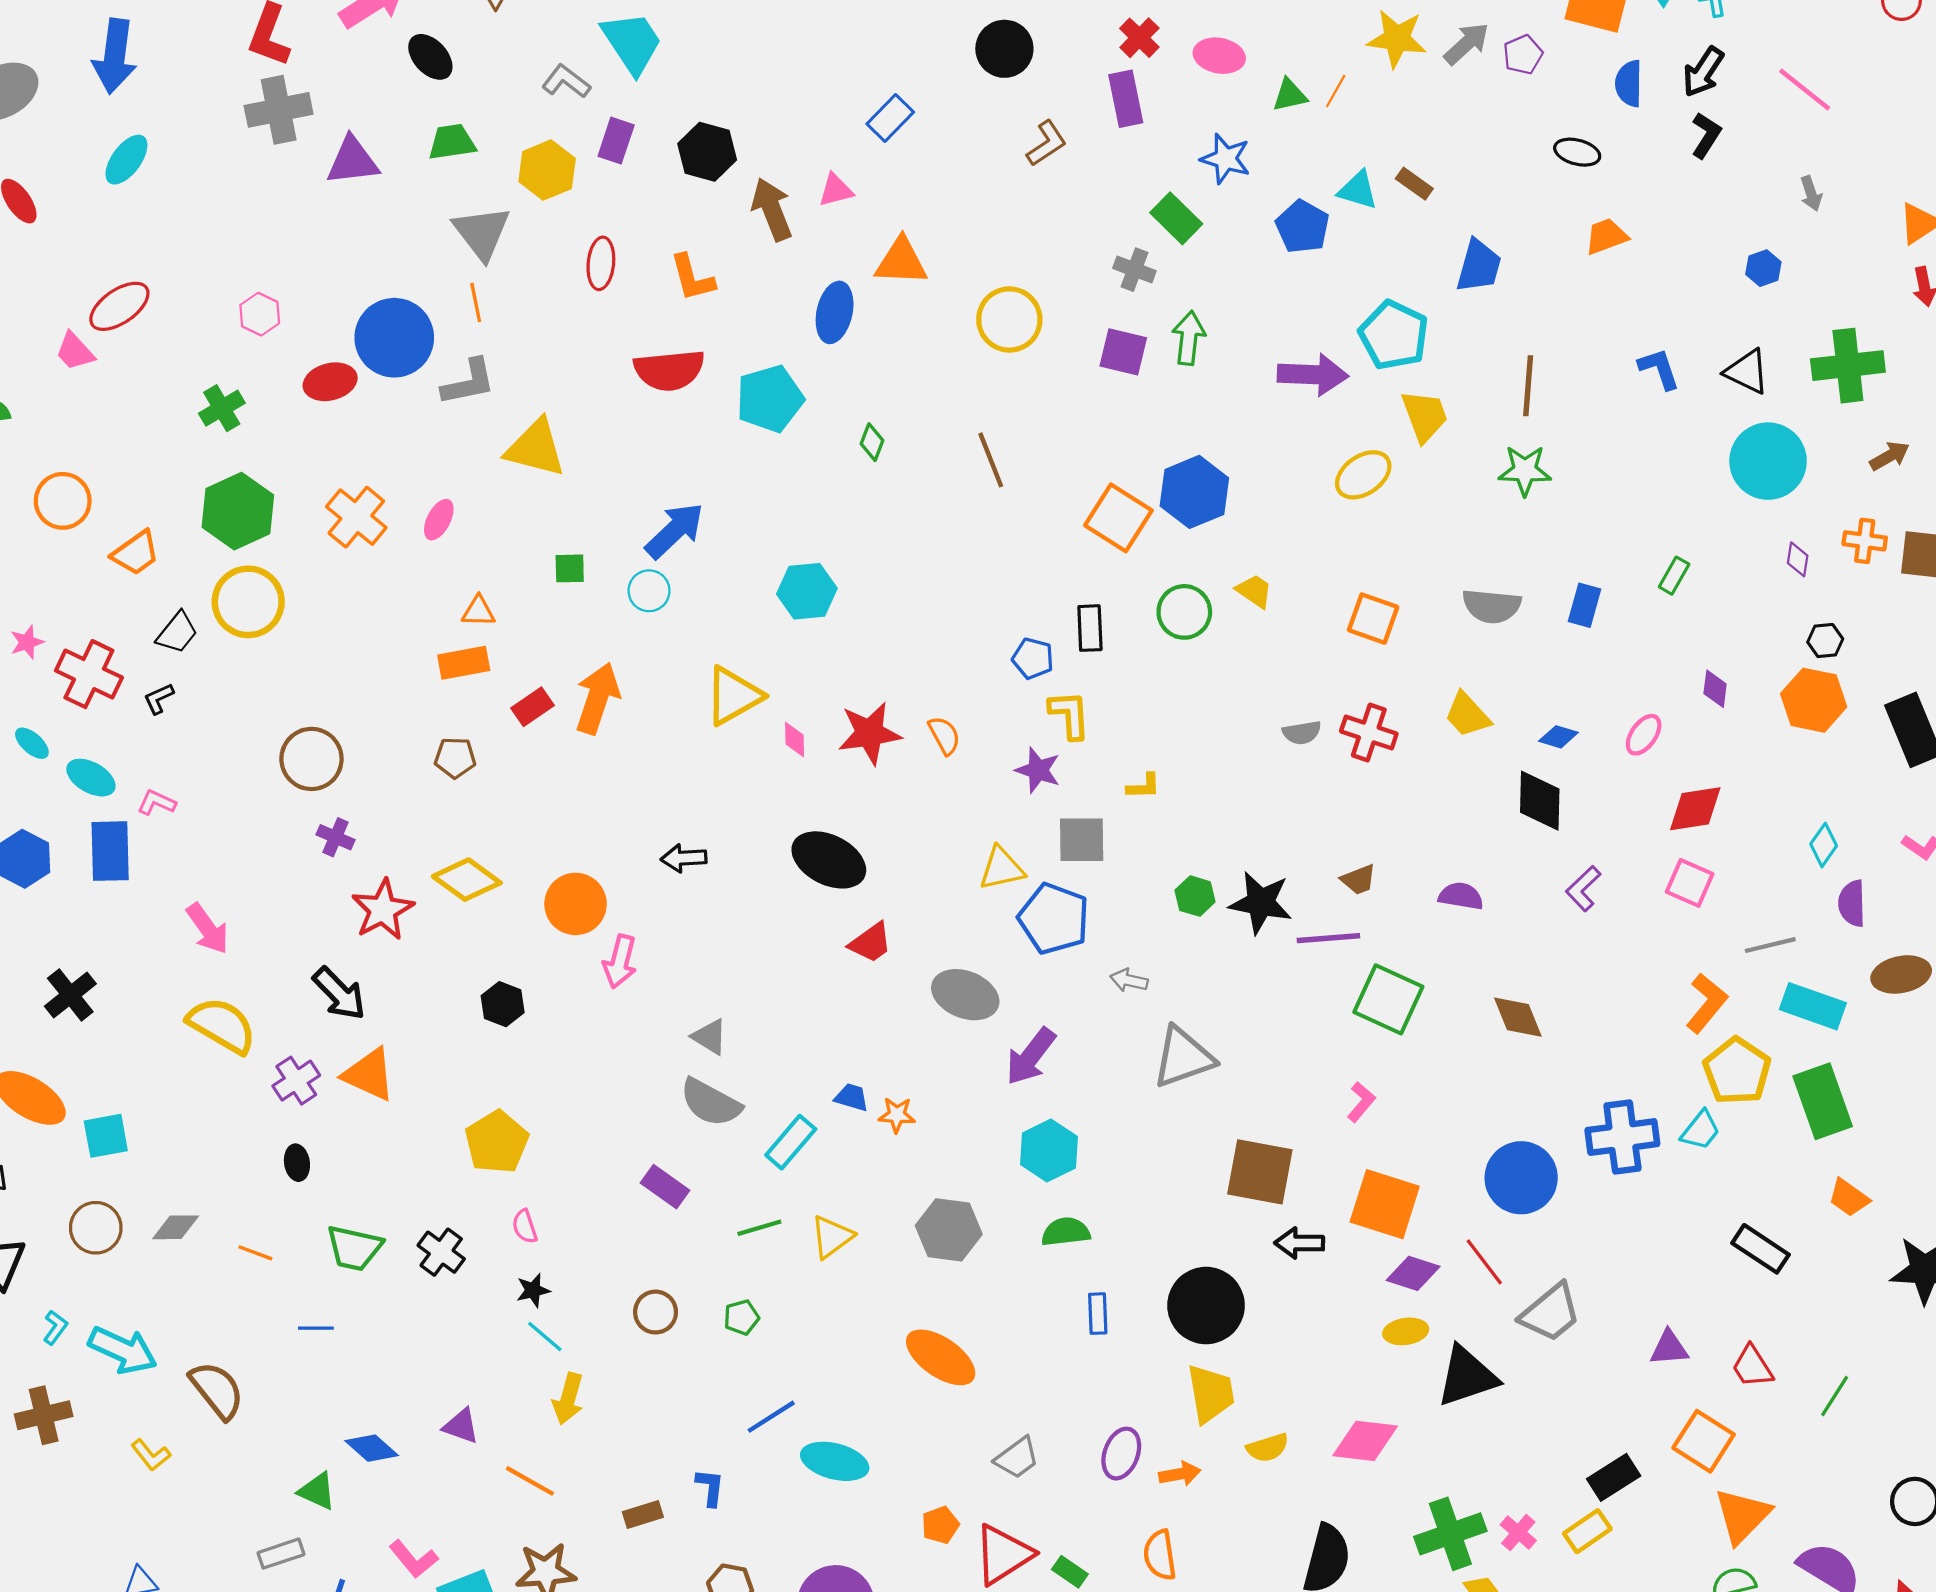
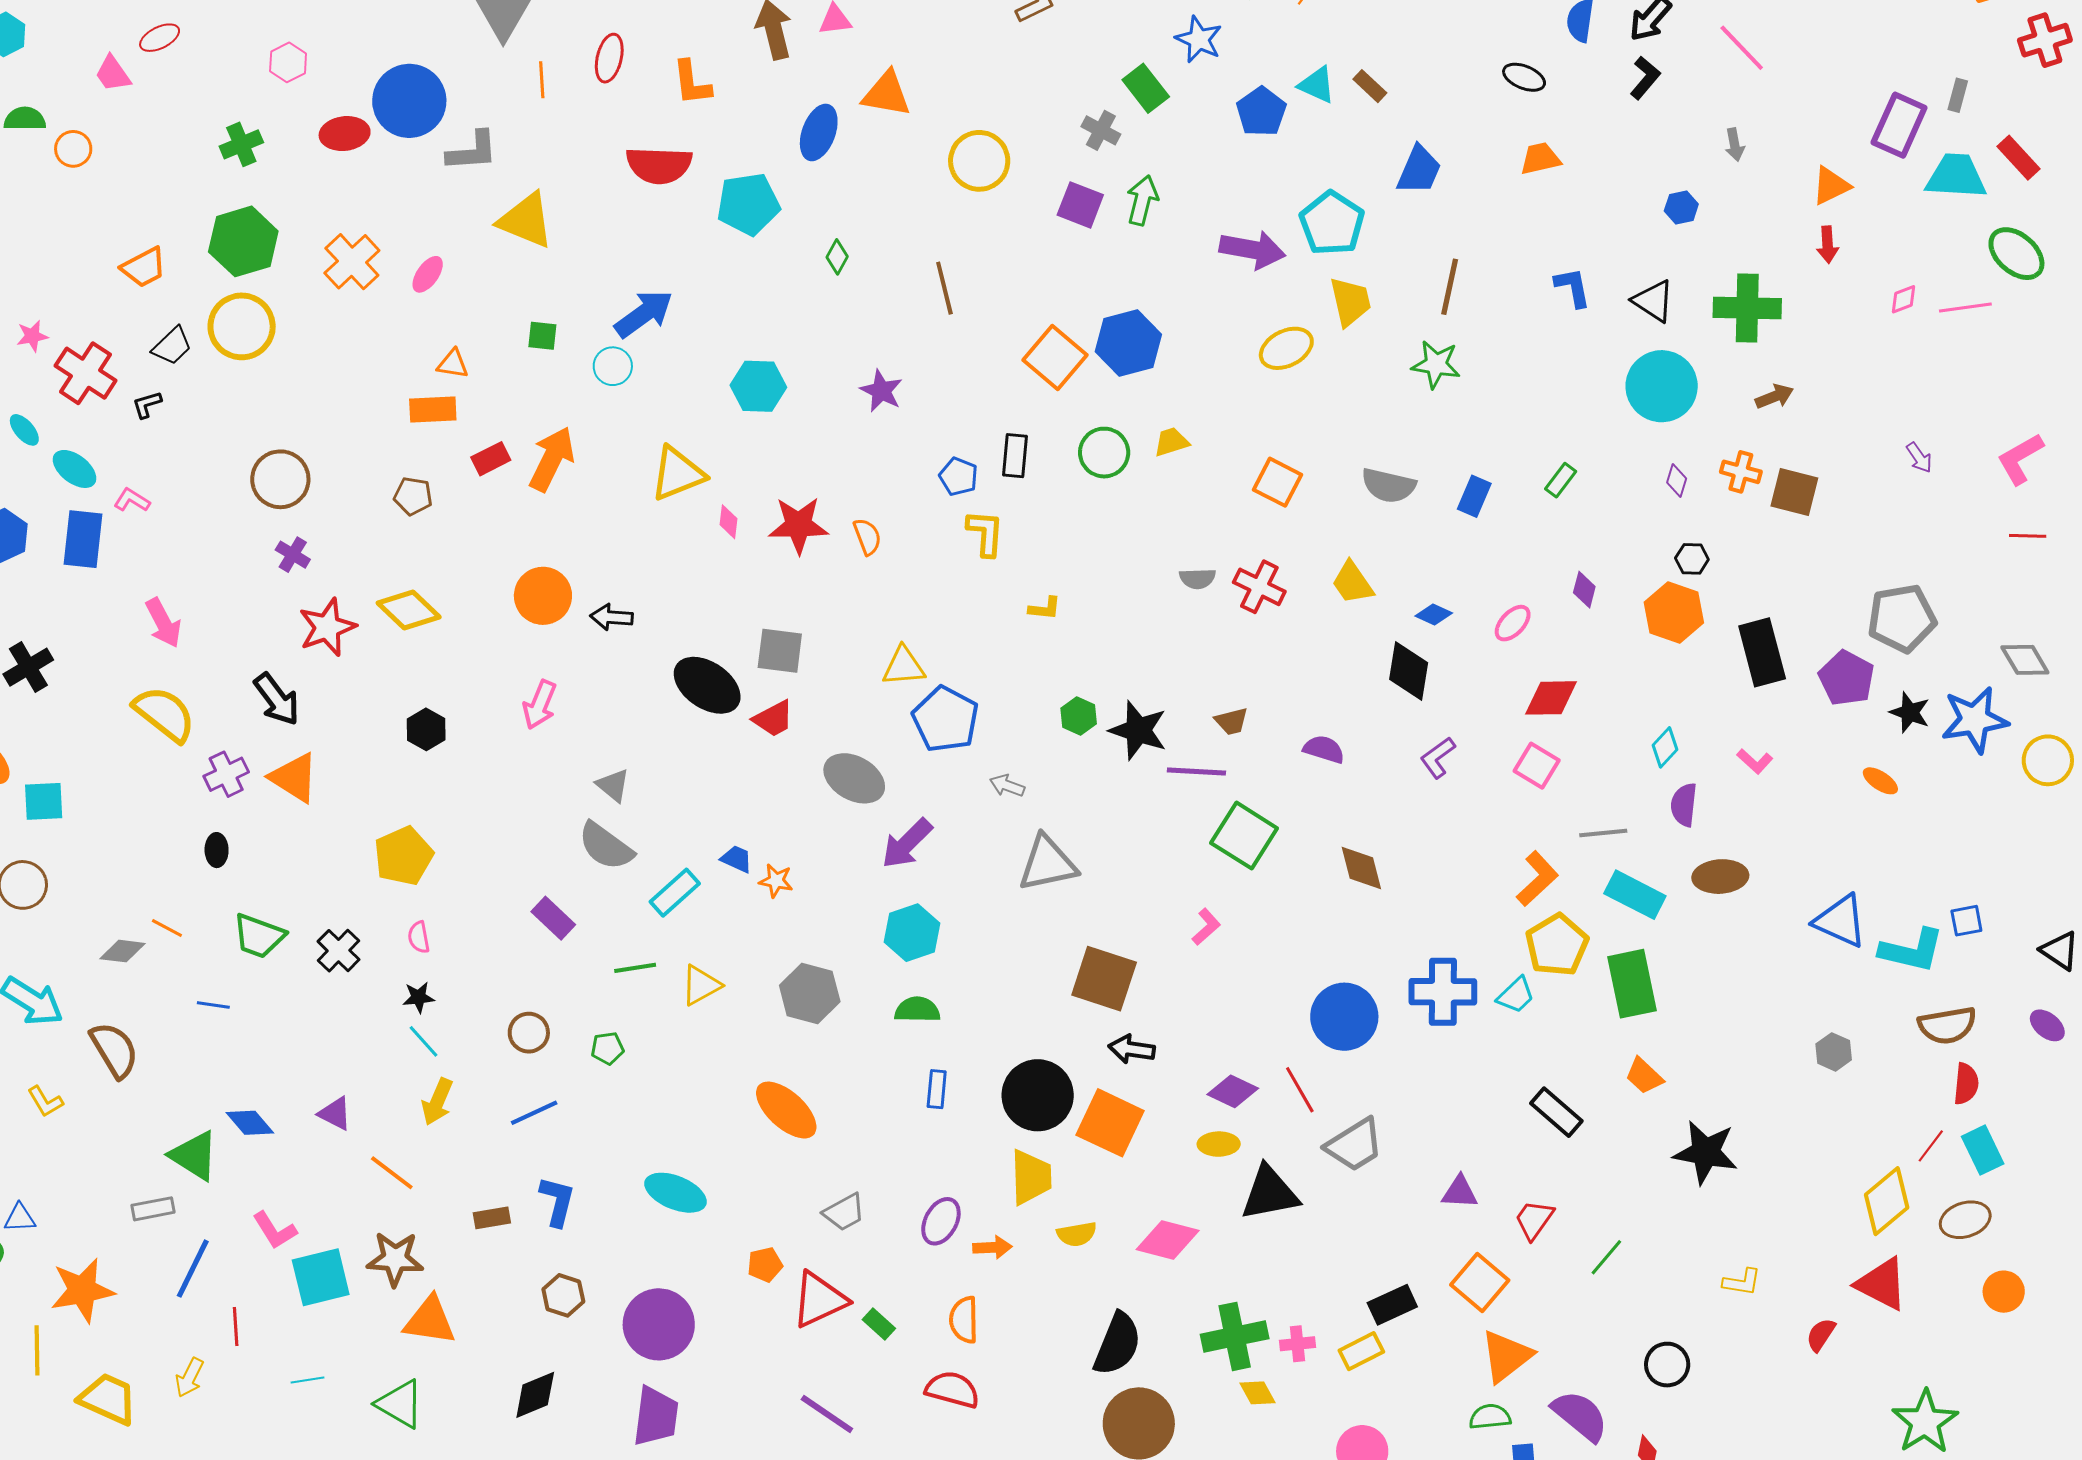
orange line: (476, 302) -> (542, 80), moved
red ellipse: (119, 306) -> (160, 38), size x0.7
orange circle: (63, 501) -> (73, 149), moved, size x0.7
yellow trapezoid: (1254, 591) -> (1171, 442), turned -60
purple star: (1038, 770) -> (881, 391), moved
gray square: (1082, 840) -> (780, 651), moved
black ellipse: (829, 860) -> (707, 685), moved
orange circle: (576, 904) -> (543, 596), moved
orange square: (1385, 1204) -> (1110, 1123), moved
gray diamond: (176, 1227) -> (122, 951), moved
red trapezoid: (1752, 1366) -> (1534, 1220), turned 60
blue line: (771, 1417) -> (534, 1113), moved
blue L-shape: (710, 1487) -> (557, 1201), size x1.4
green triangle: (317, 1491) -> (194, 1156), size x1.4
pink cross: (1518, 1533) -> (1297, 1344), turned 36

